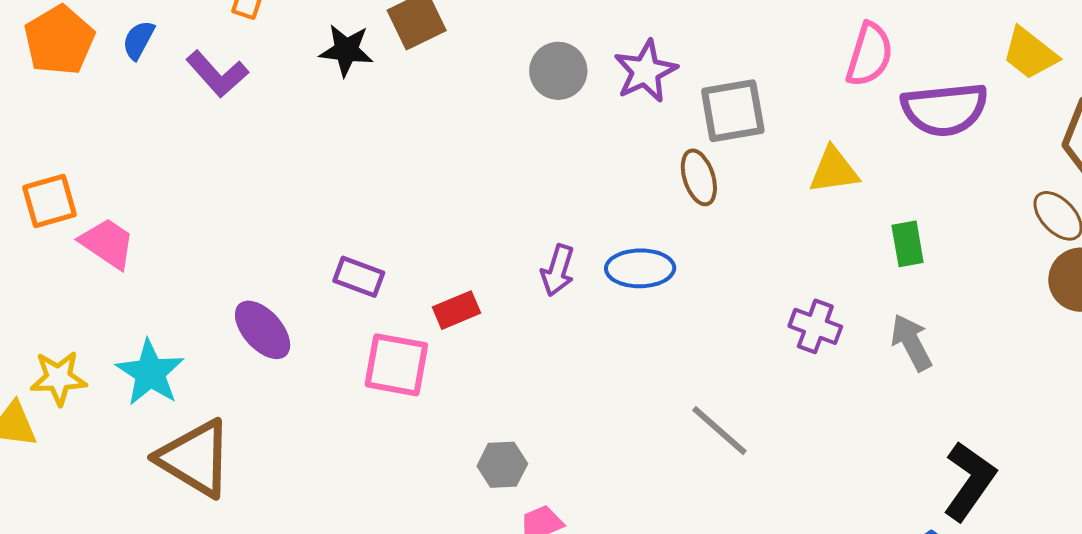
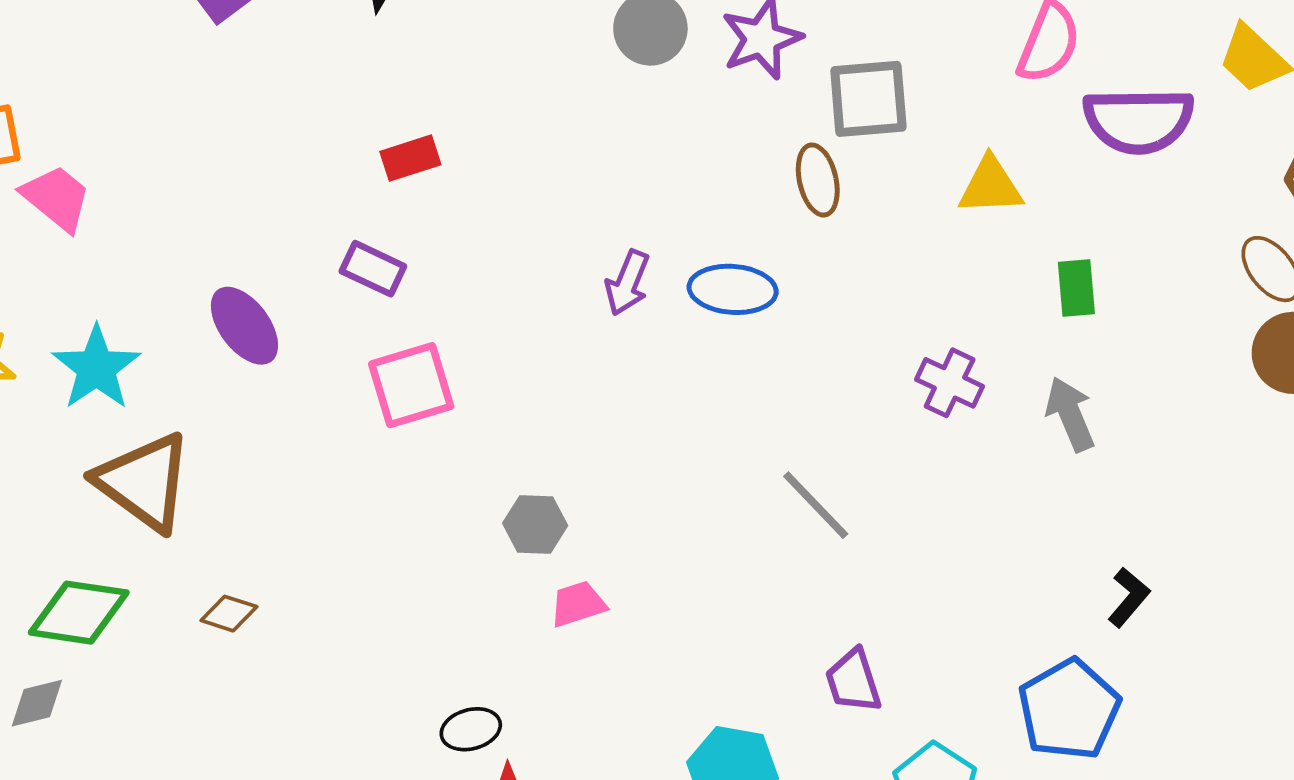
red rectangle: (457, 310) -> (410, 158), moved
pink square: (396, 365) -> (411, 385), turned -32
black L-shape: (969, 481) -> (1129, 597), size x0.6

